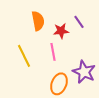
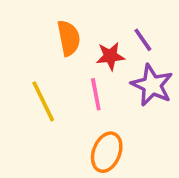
purple star: (84, 72) -> (152, 85), moved

